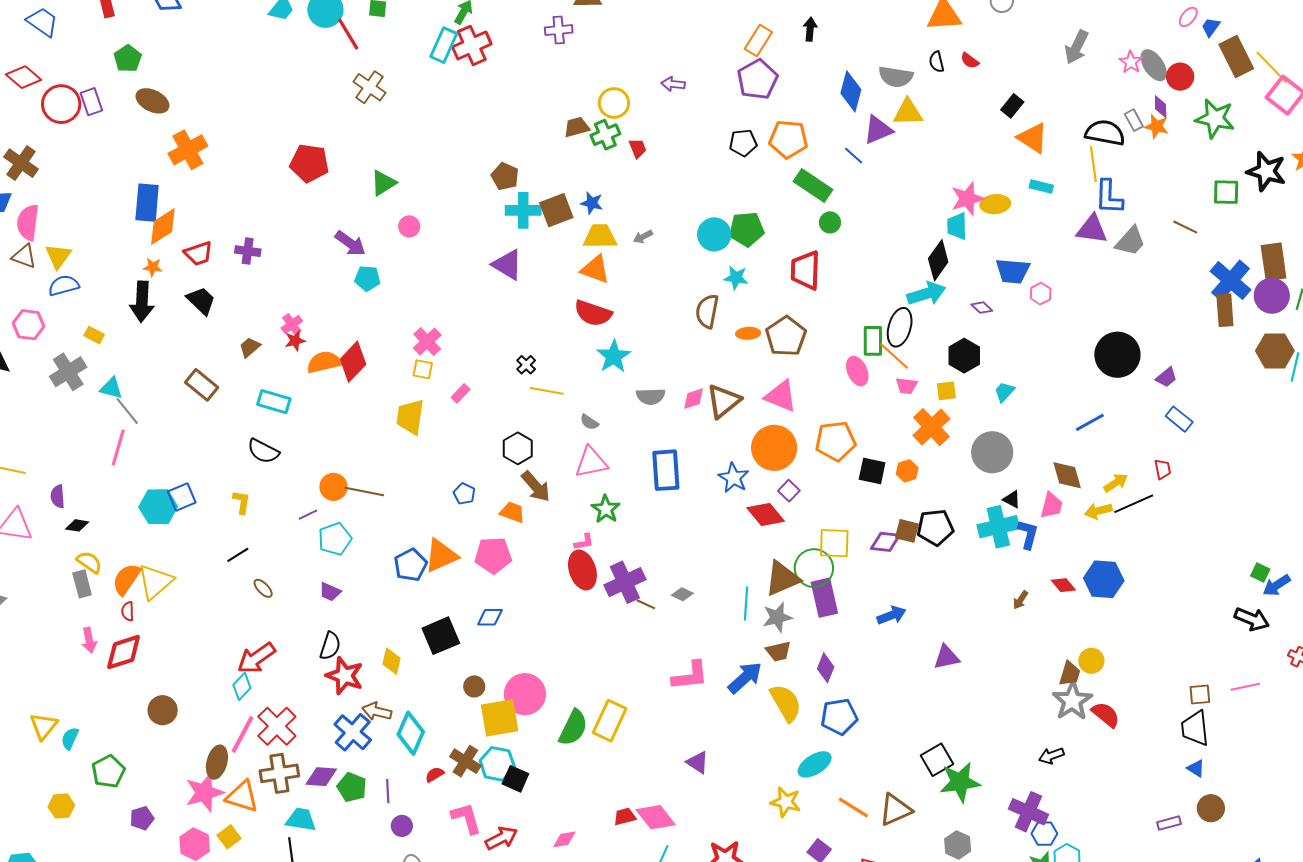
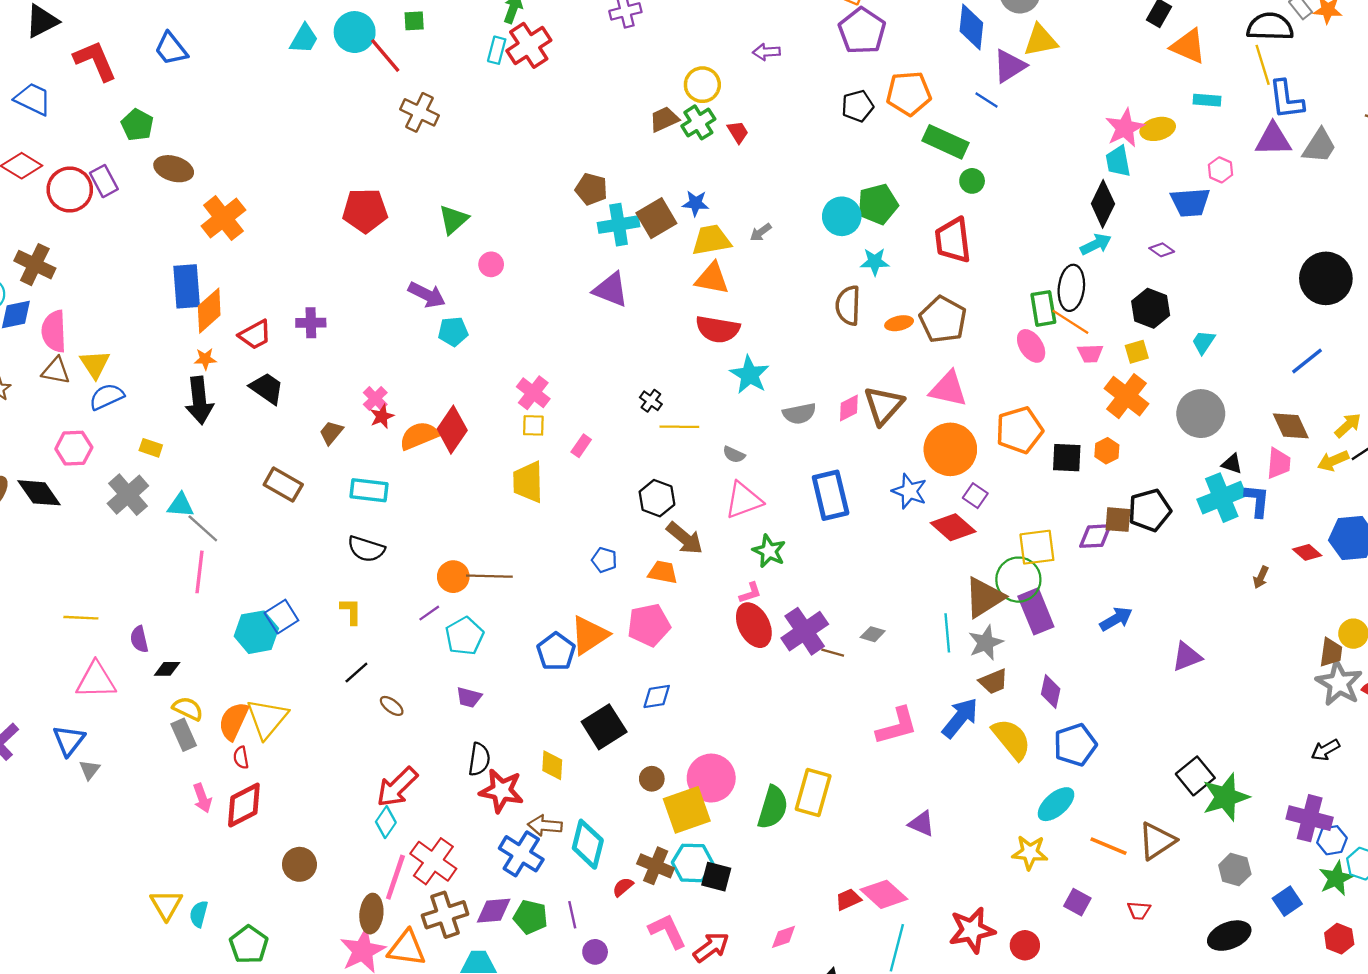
cyan rectangle: (444, 45) -> (497, 50), size x0.7
cyan arrow: (926, 294) -> (1096, 244), size x0.7
pink hexagon: (1041, 294) -> (1221, 170), moved

